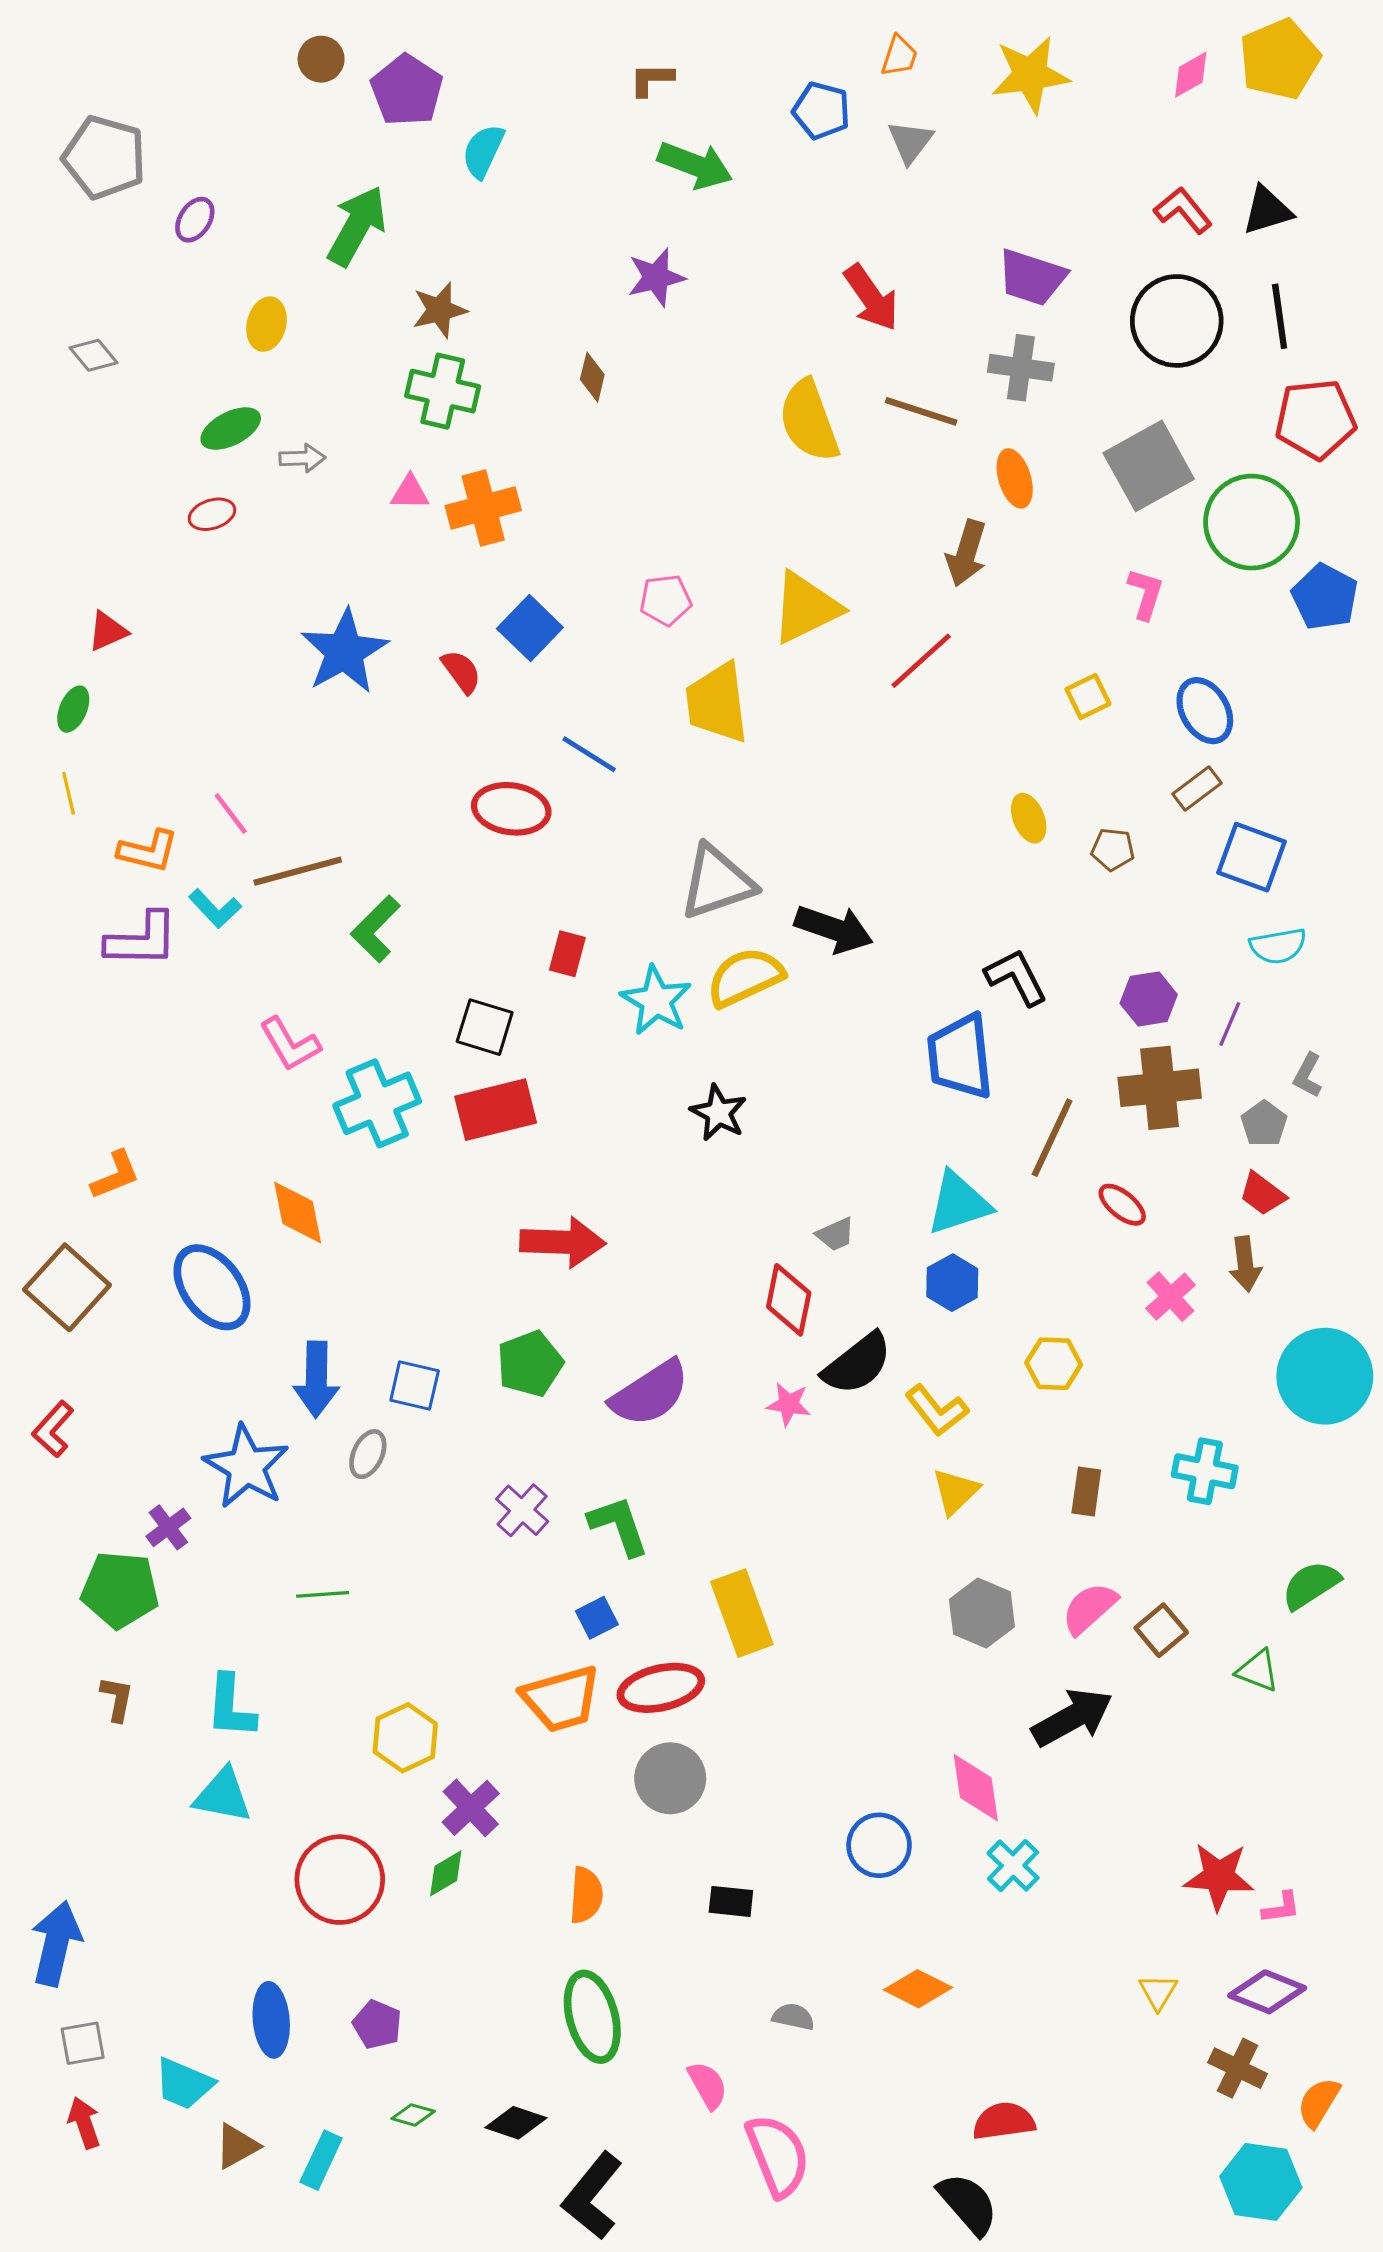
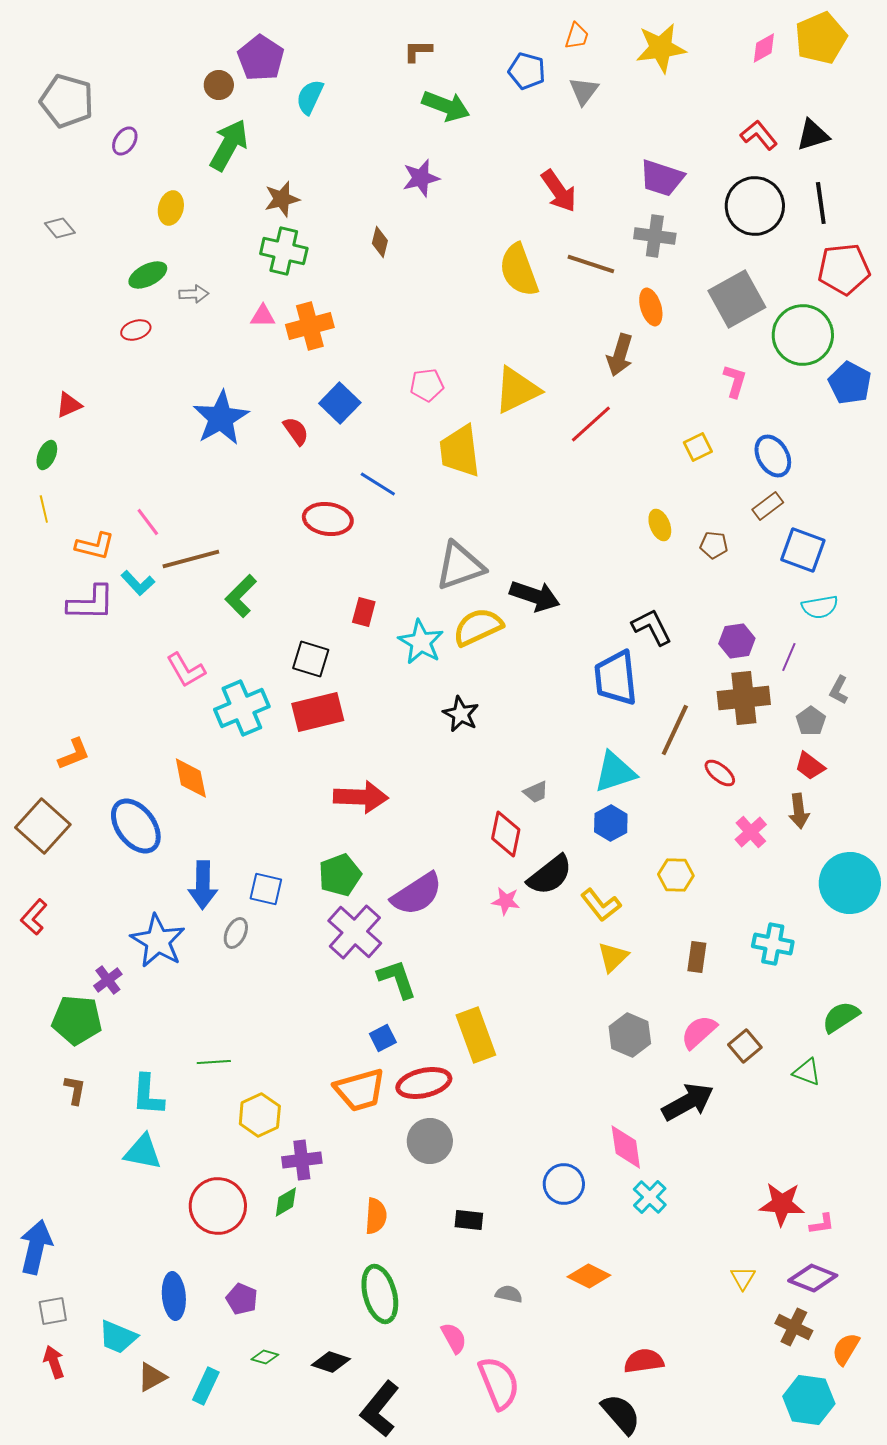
brown circle: (321, 59) -> (219, 85), moved
purple cross: (522, 1510) -> (355, 932), moved, size x1.6
green line: (323, 1594) -> (214, 1062), moved
purple cross: (471, 1808) -> (302, 1160), turned 36

